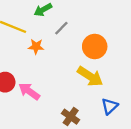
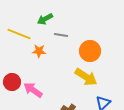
gray line: (61, 28) -> (61, 35), turned 56

